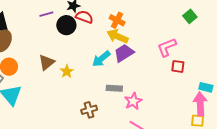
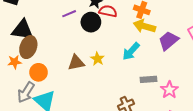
purple trapezoid: (124, 53) -> (169, 41), moved
brown triangle: (47, 62) -> (76, 63), turned 36
yellow star: (67, 71) -> (97, 59), moved

